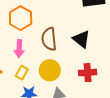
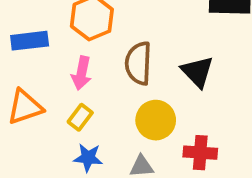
yellow circle: (50, 70) -> (156, 120), moved
red cross: (88, 73) -> (200, 153), moved

